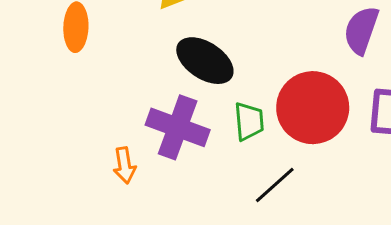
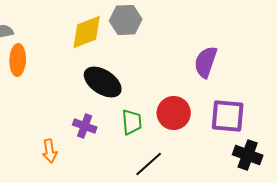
red circle: (313, 108) -> (174, 113), size x0.7
purple cross: (178, 127) -> (85, 126), size x0.6

